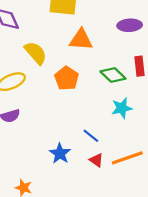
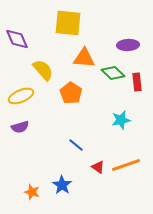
green diamond: (113, 75) -> (113, 73), moved
blue line: (91, 136) -> (76, 145), moved
blue star: (60, 153) -> (62, 185), moved

